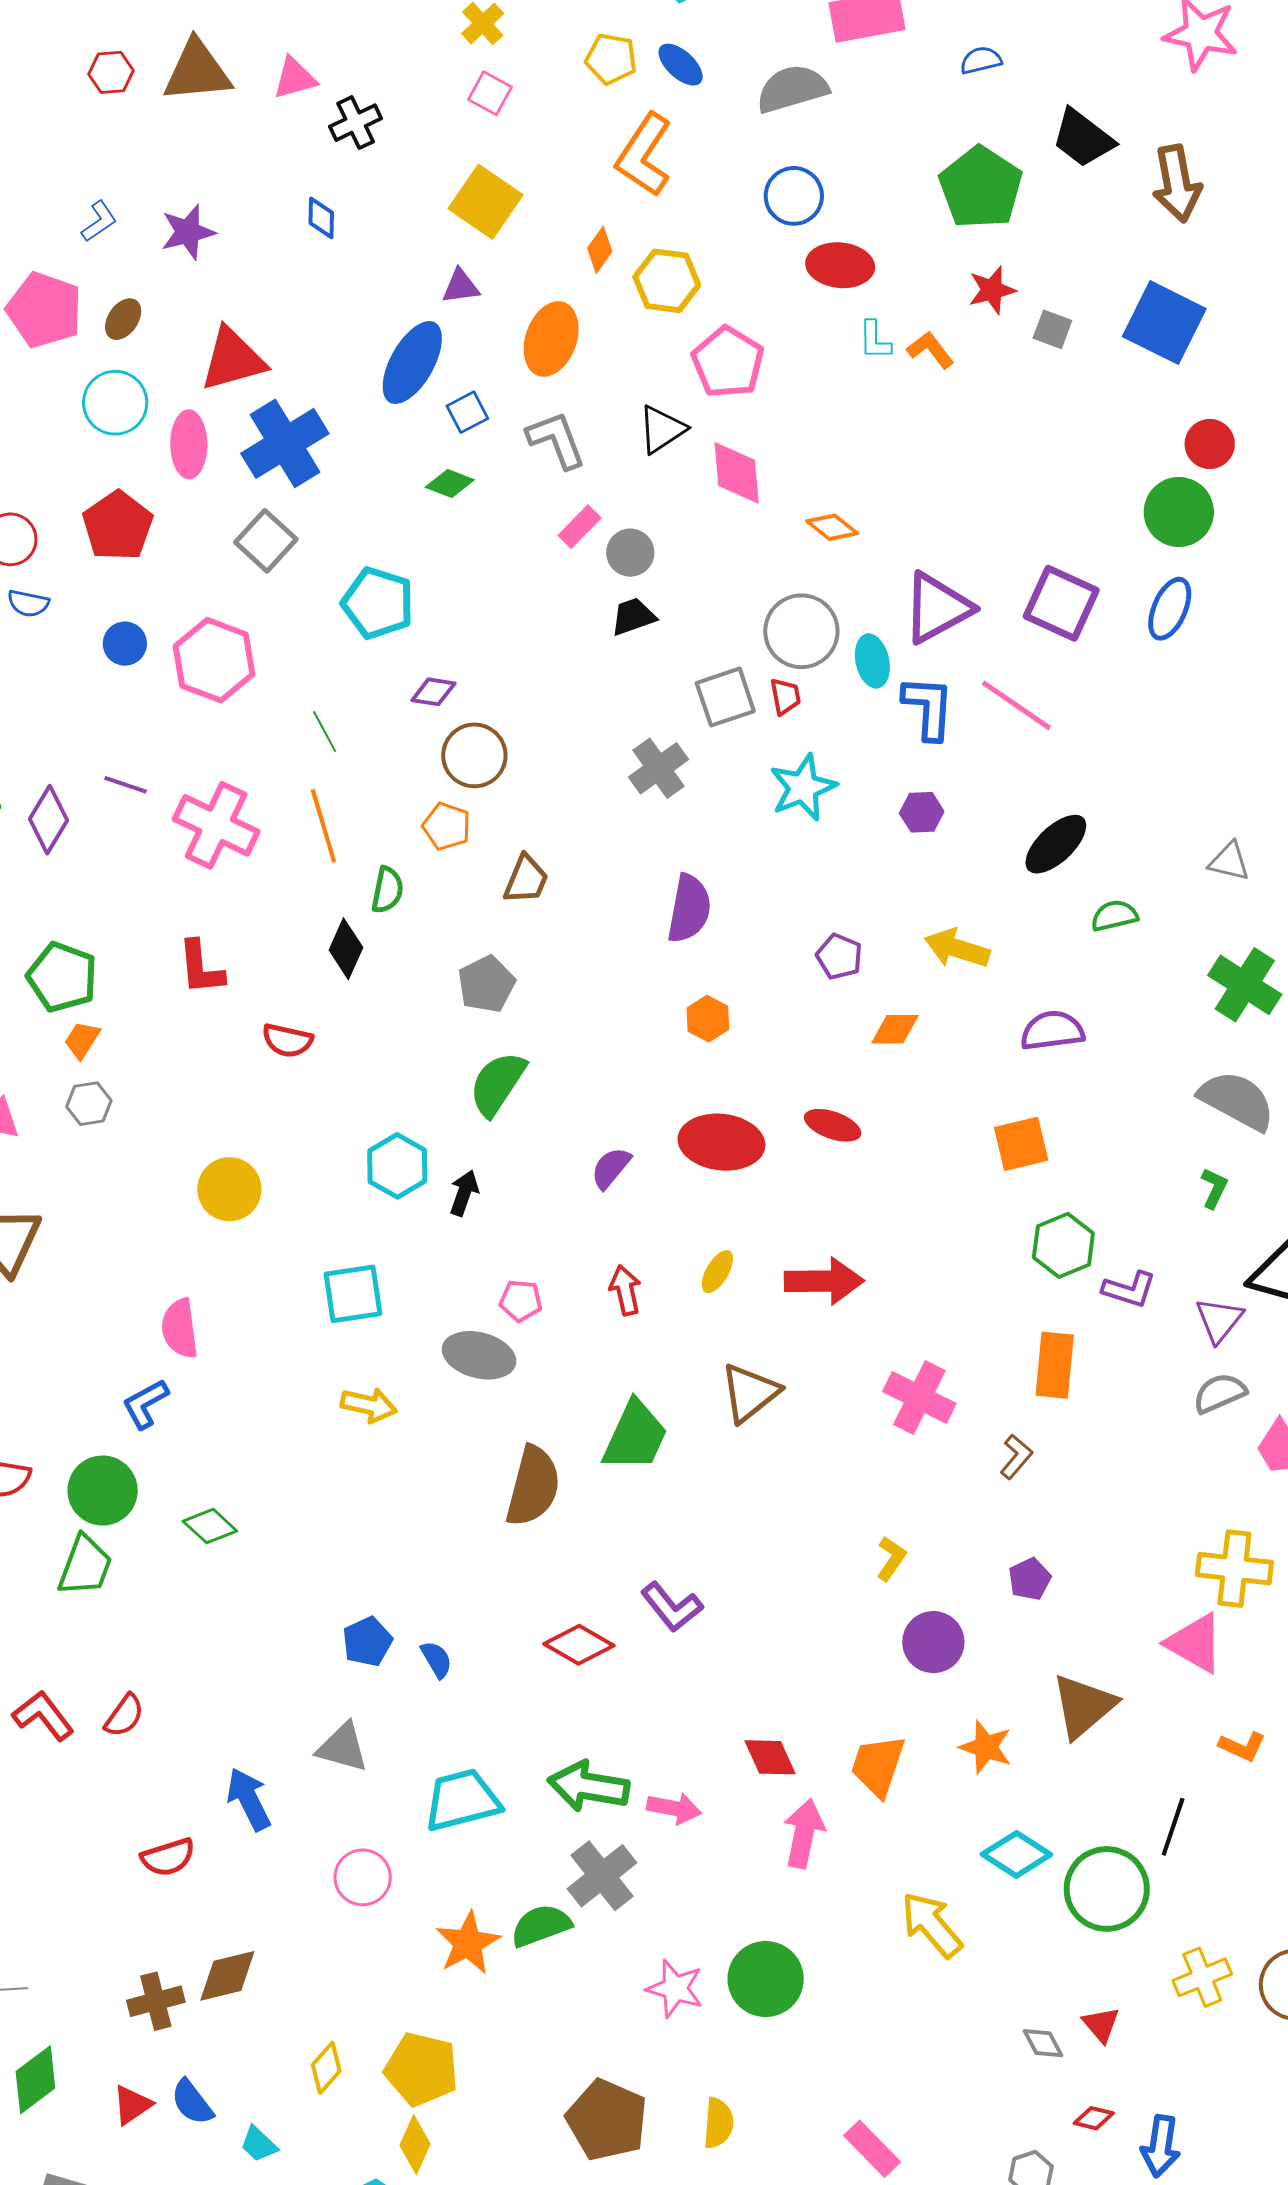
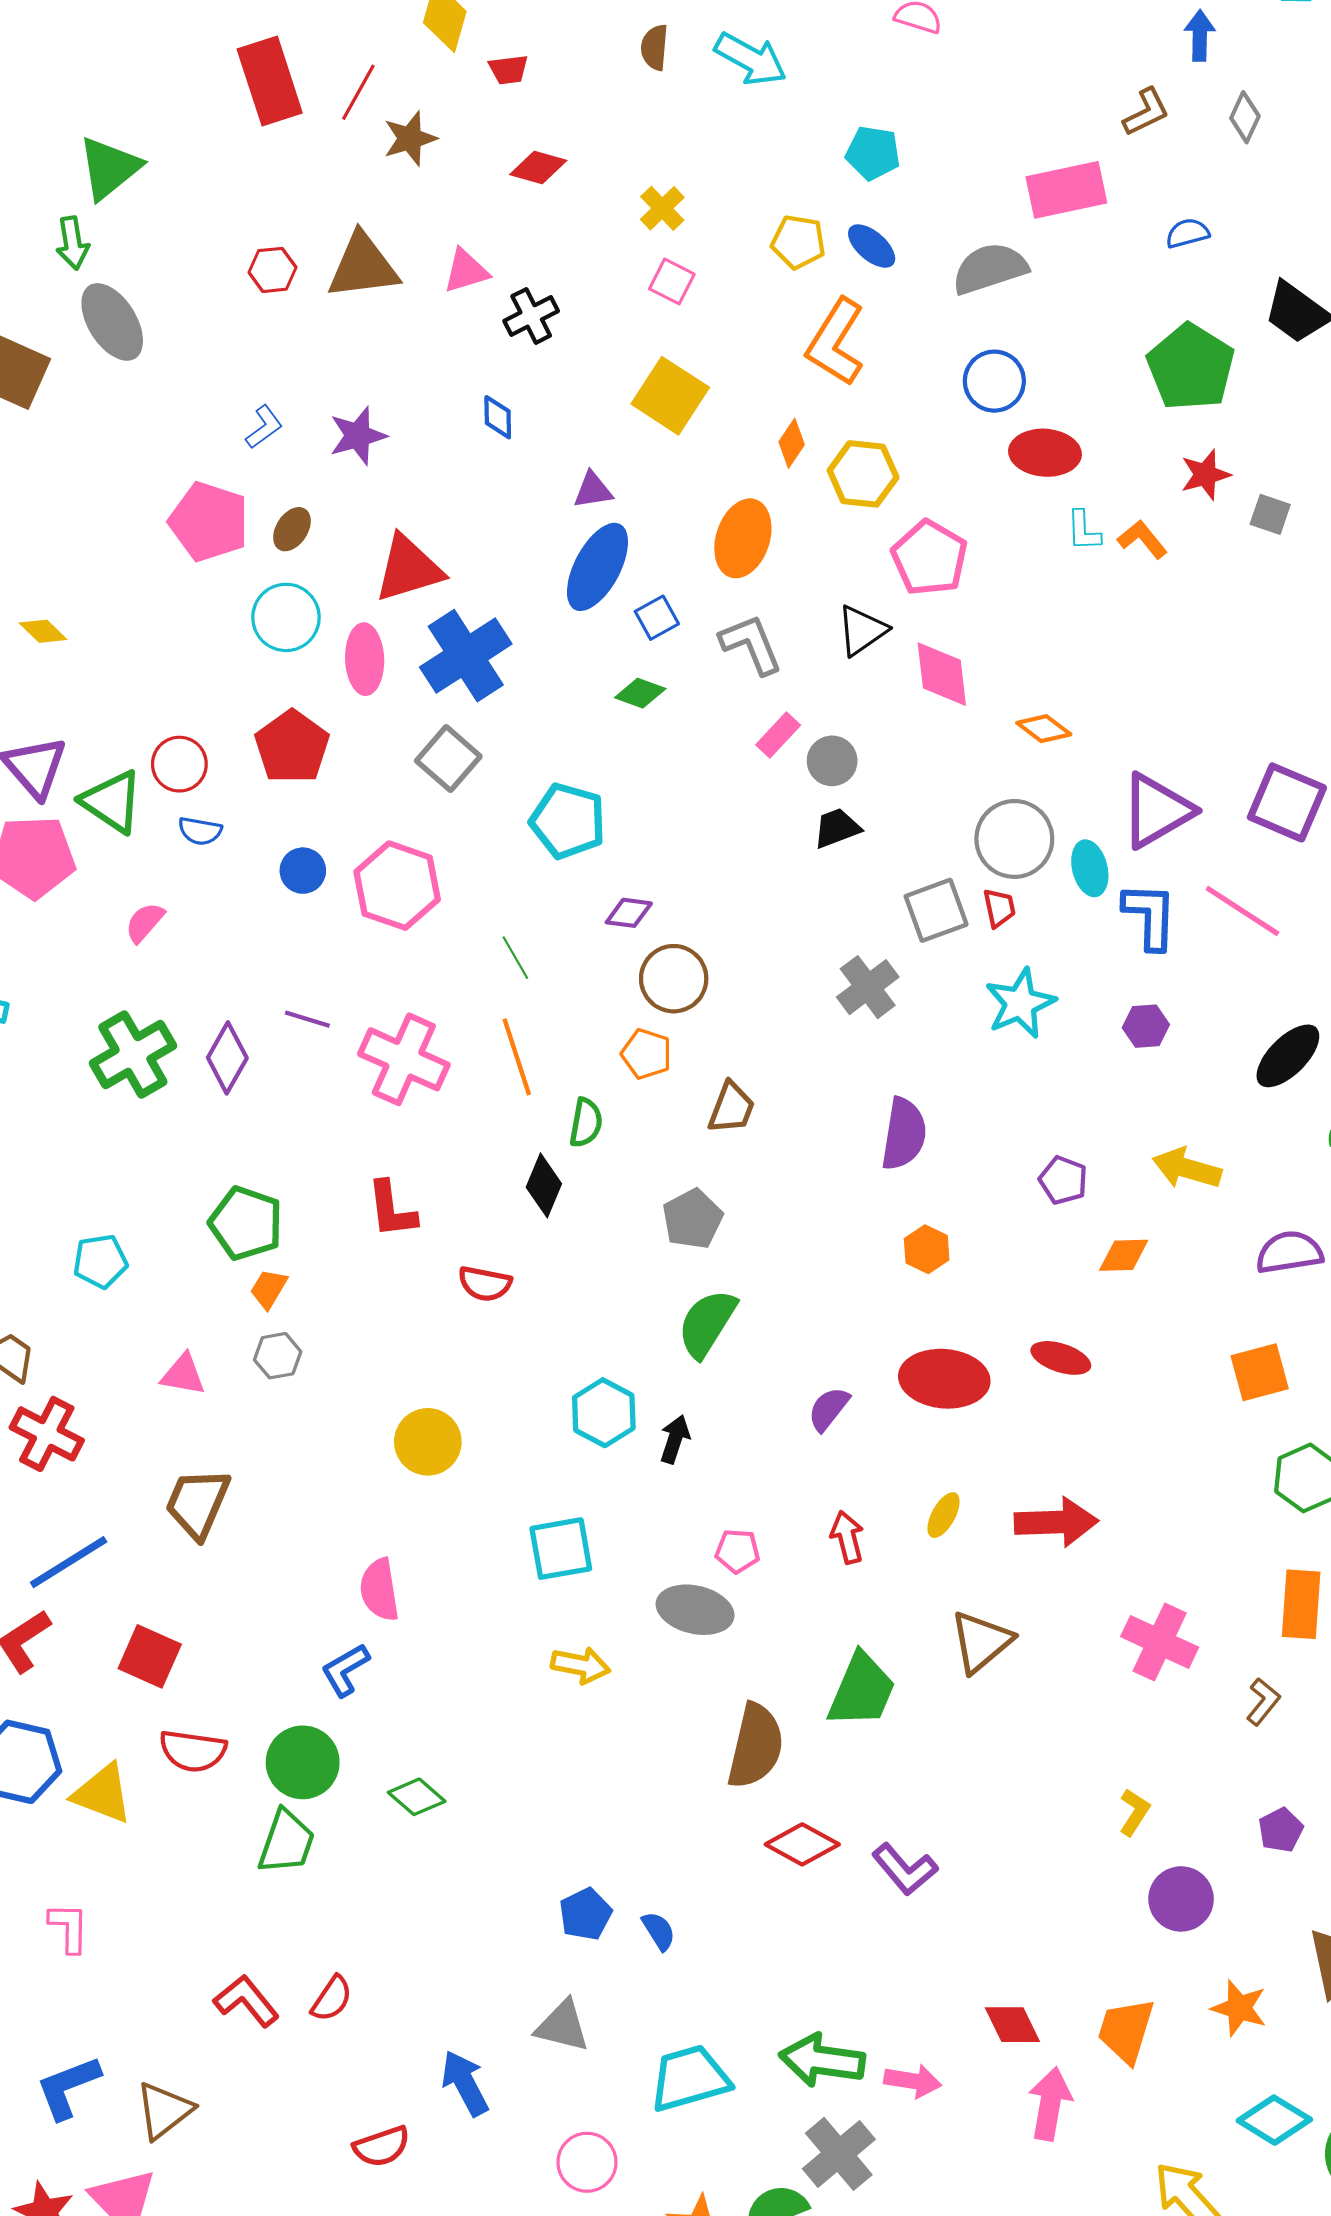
purple triangle: (461, 286) -> (593, 490), moved
red diamond: (579, 1645) -> (802, 1844), moved

